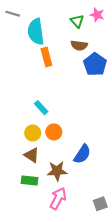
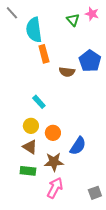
gray line: (13, 14) -> (12, 13), turned 32
brown semicircle: (79, 45) -> (67, 72), moved
orange circle: (54, 132) -> (53, 133), moved

